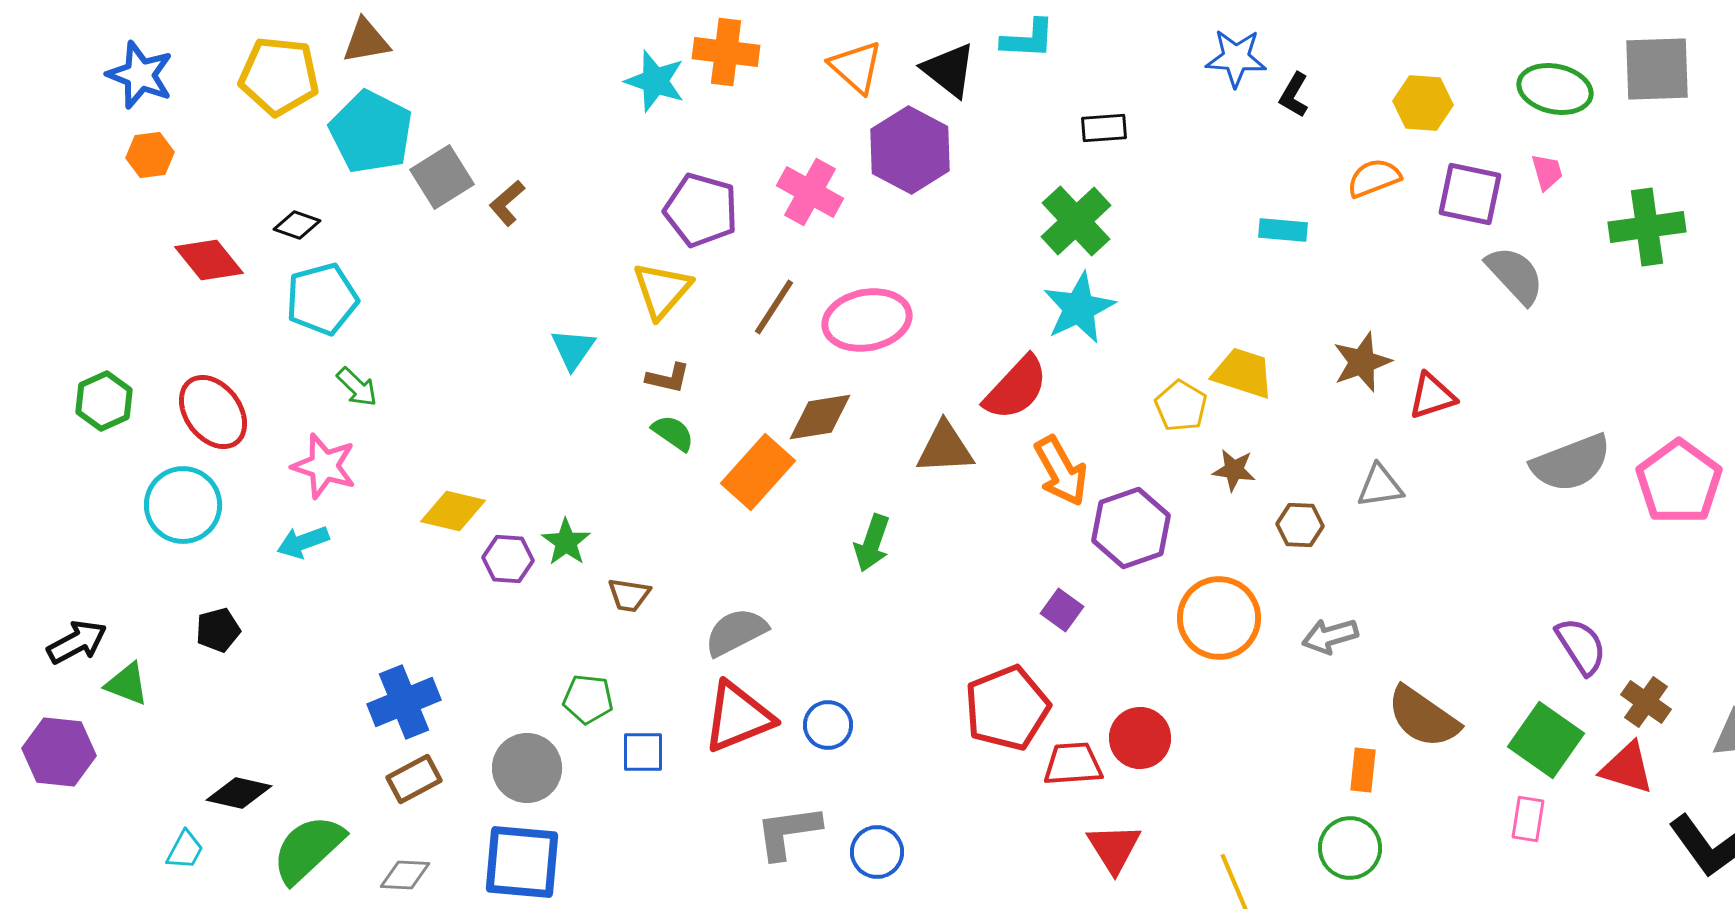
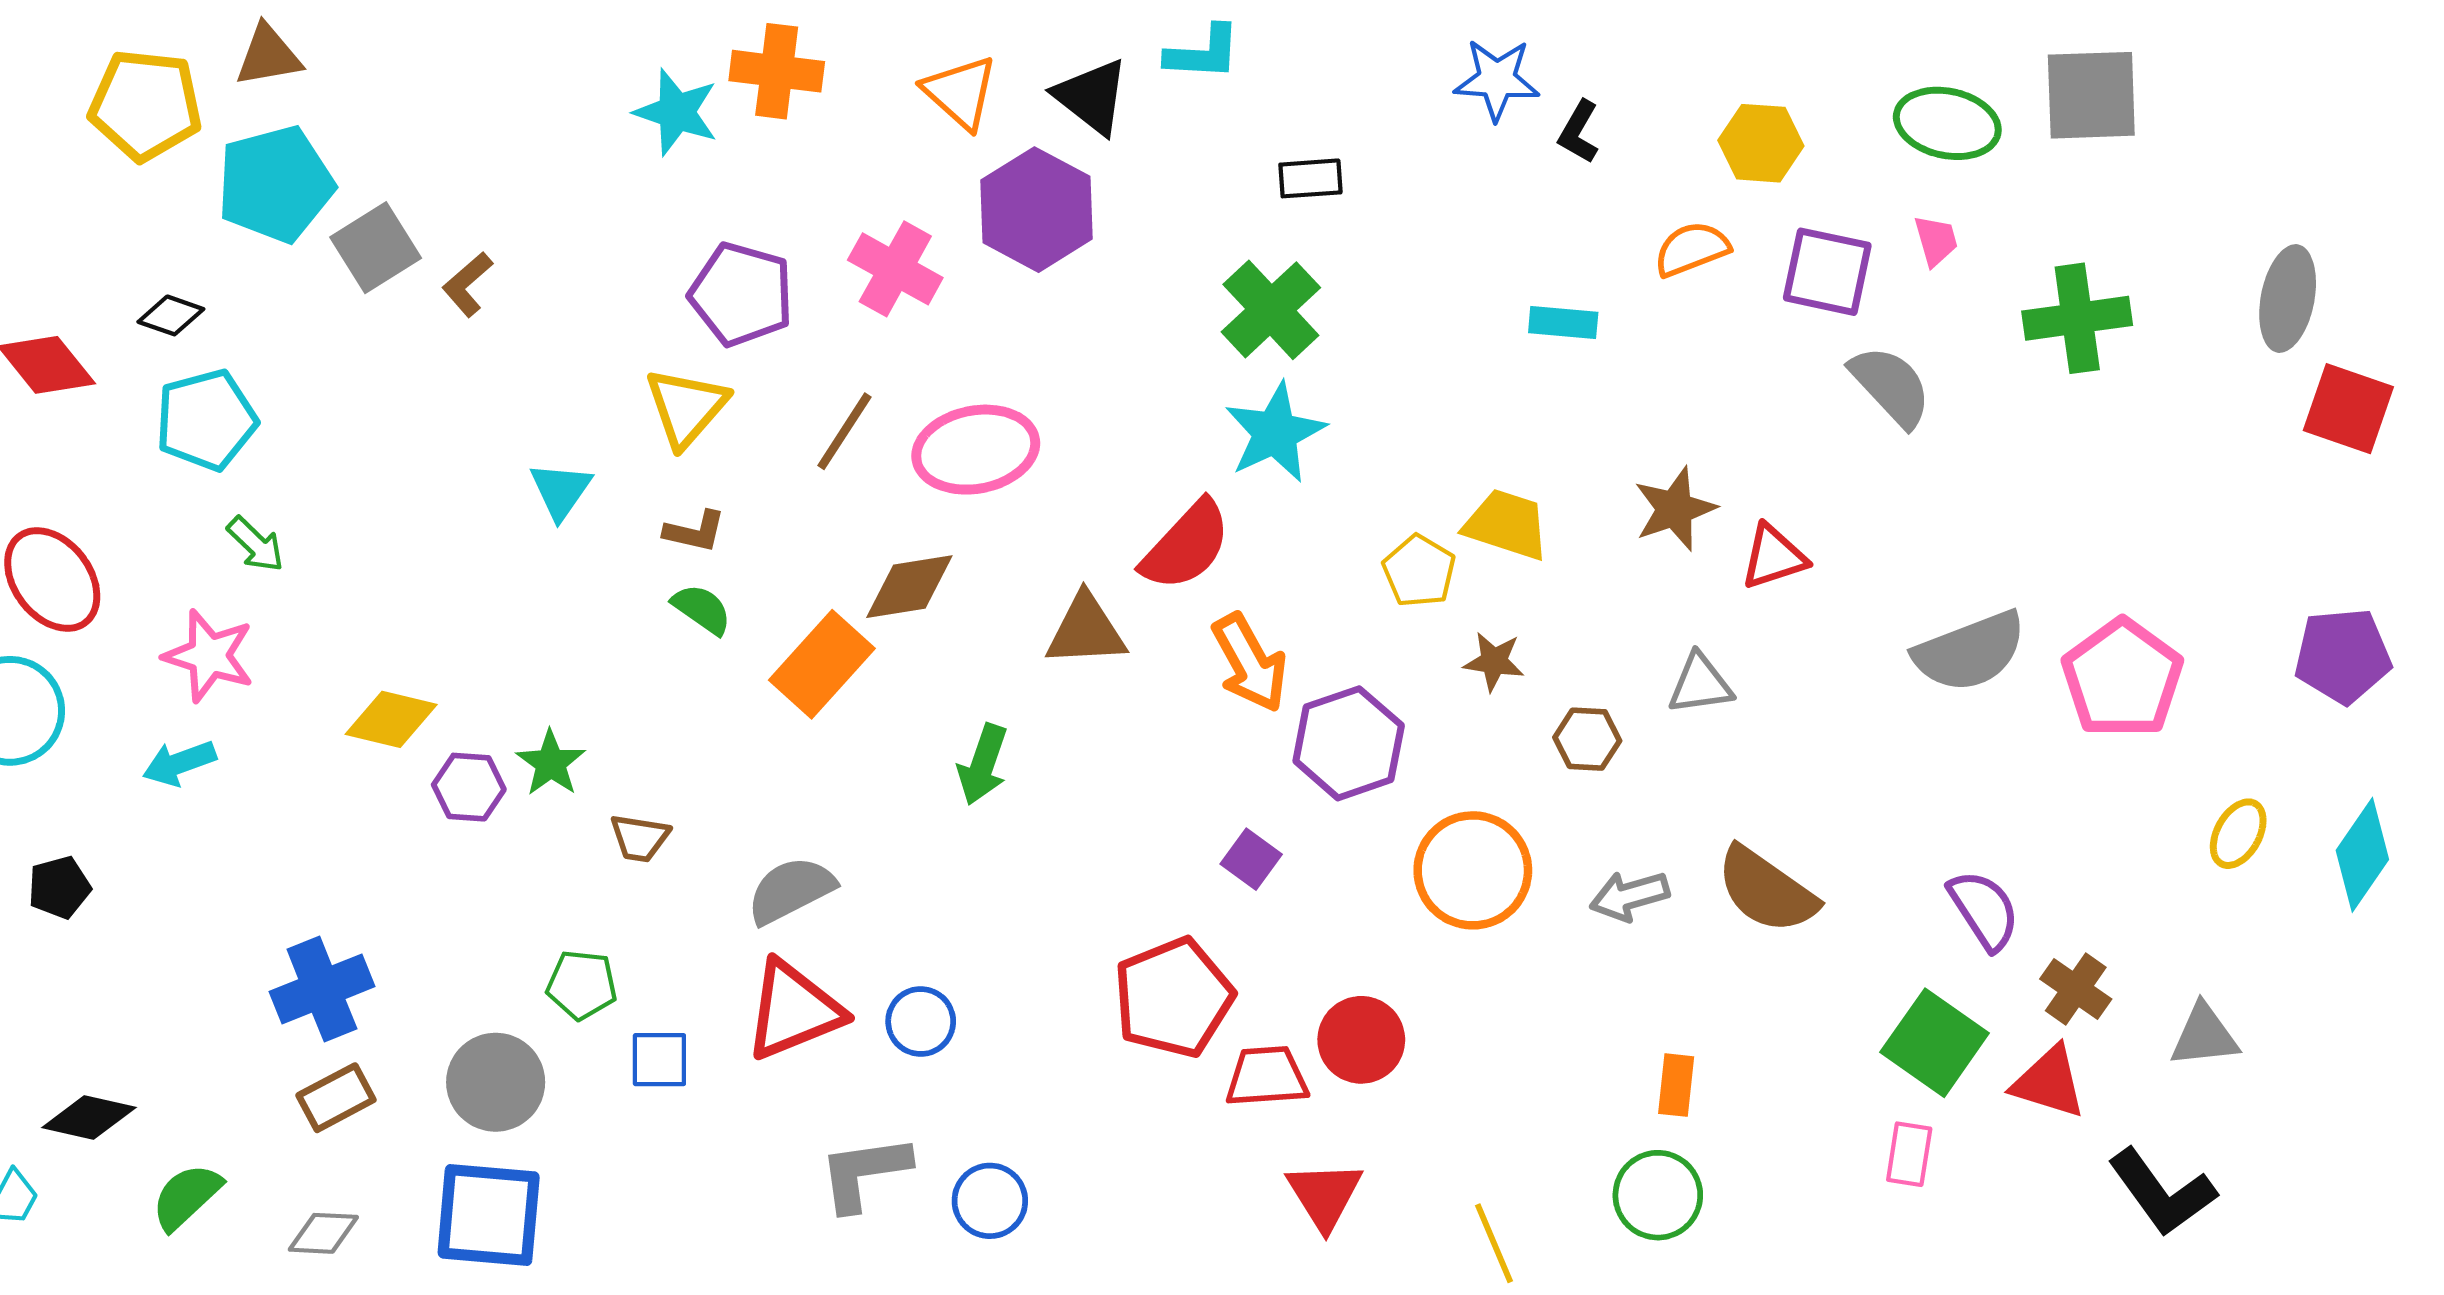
cyan pentagon: (371, 132) -> (275, 184), turned 30
brown semicircle: (1423, 717) -> (1767, 890), moved
green semicircle: (308, 849) -> (186, 1197), size x0.7

